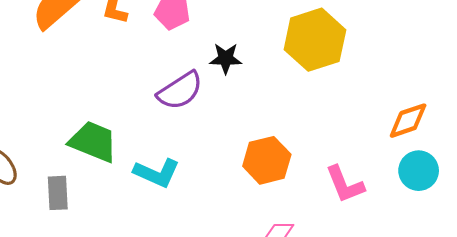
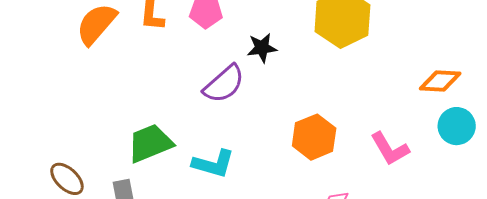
orange diamond: (408, 121) -> (440, 81), turned 30
green trapezoid: (93, 142) -> (150, 143), turned -36

